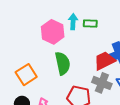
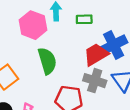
green rectangle: (90, 24) -> (84, 19), moved

